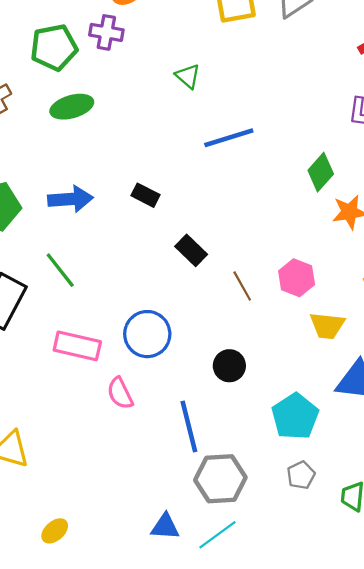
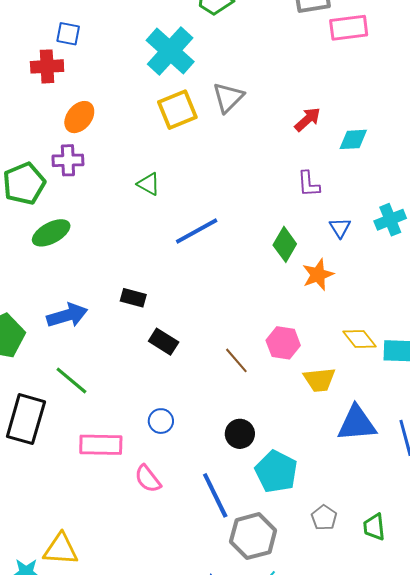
black rectangle: (191, 250) -> (164, 342), moved
blue circle: (147, 334) -> (161, 421), size x0.6
cyan pentagon: (295, 416) -> (276, 472), moved

